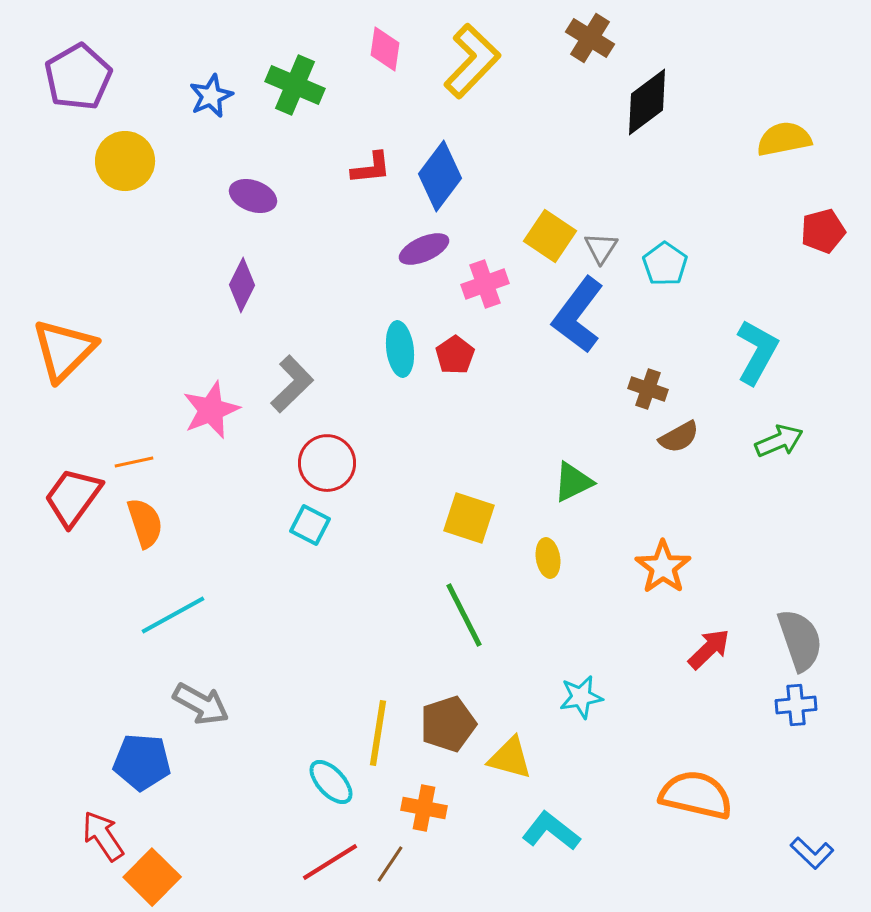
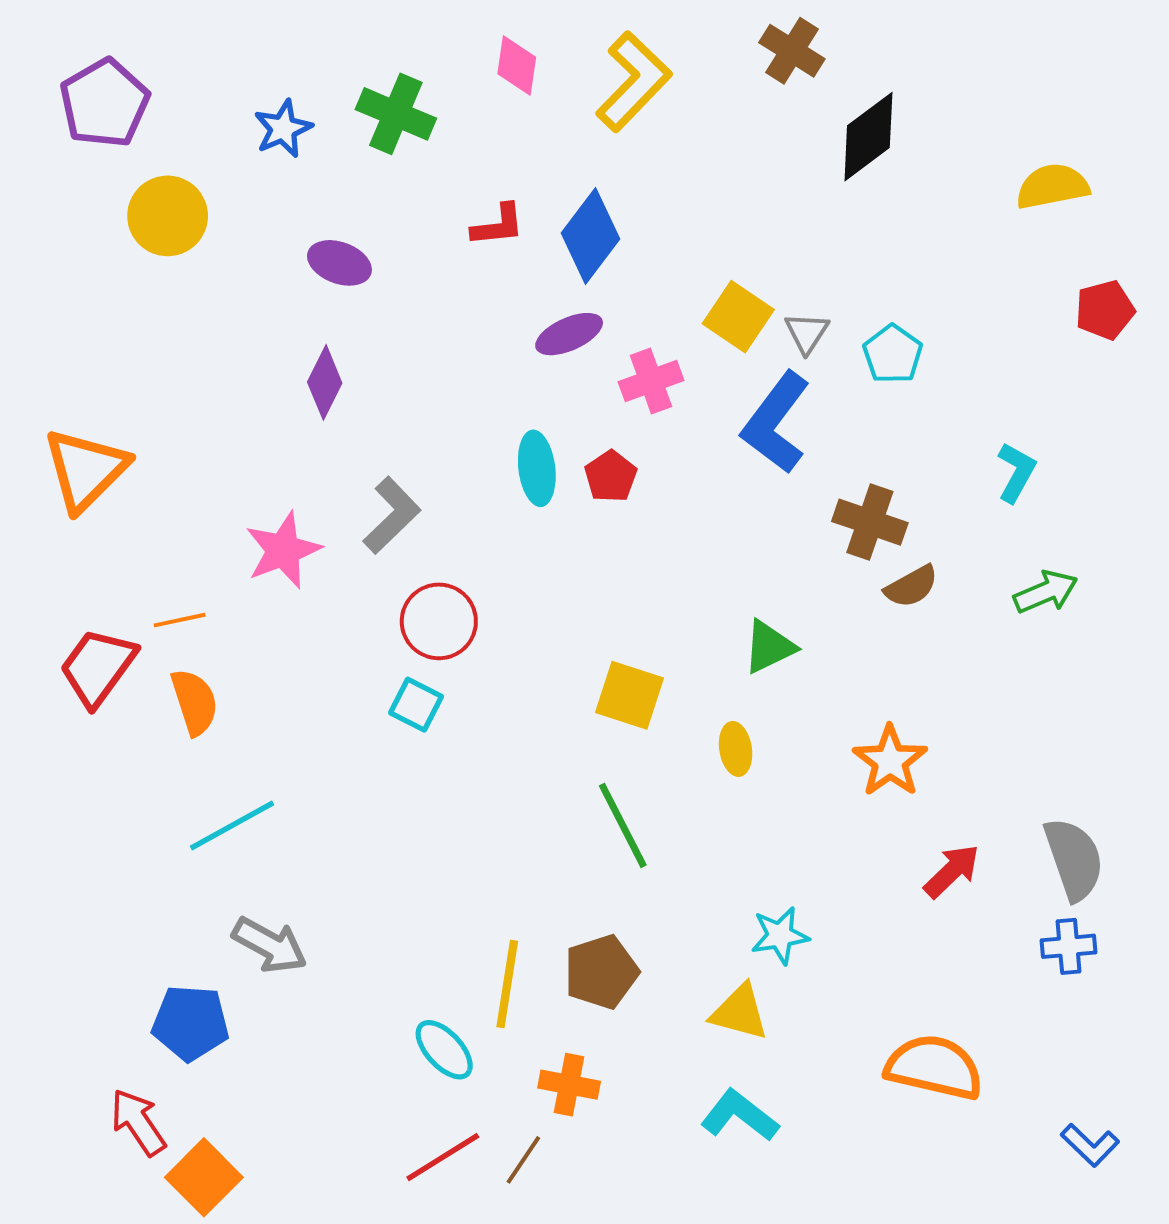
cyan L-shape: (757, 352) -> (1016, 472), size x0.7
brown cross: (648, 389) -> (870, 522), size x1.4
yellow triangle: (510, 758) -> (740, 1012), moved

